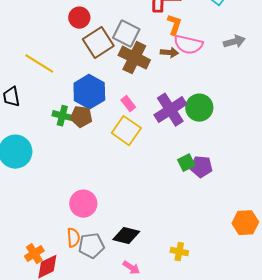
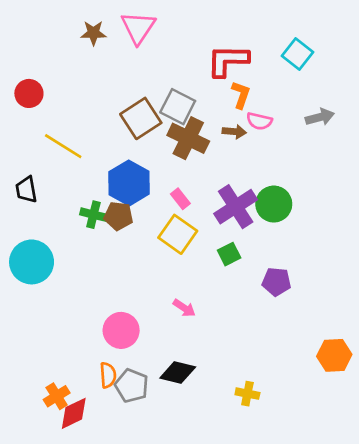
red circle: (79, 18) -> (29, 93), moved
pink semicircle: (188, 45) -> (259, 121), size x0.7
green square: (186, 163) -> (229, 254), moved
gray pentagon: (91, 246) -> (132, 386), turned 30
pink arrow: (131, 268) -> (184, 308), moved

